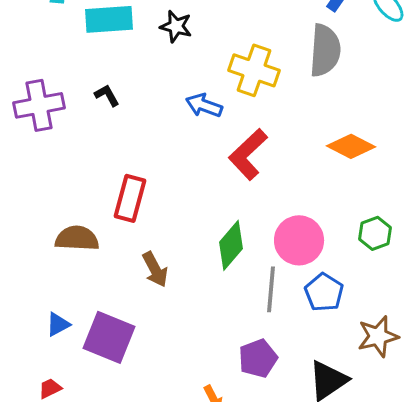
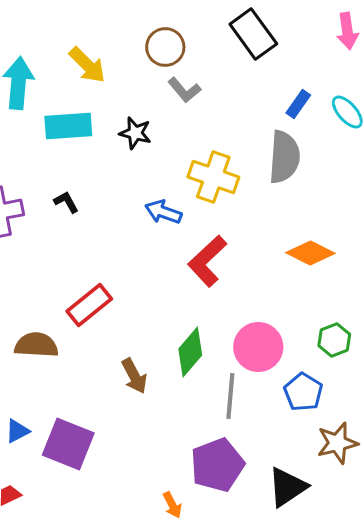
red rectangle: (130, 198) -> (89, 305), turned 36
brown arrow: (155, 269) -> (134, 376), moved
blue pentagon: (324, 292) -> (303, 392), moved
purple pentagon: (258, 358) -> (217, 465), size x1.4

